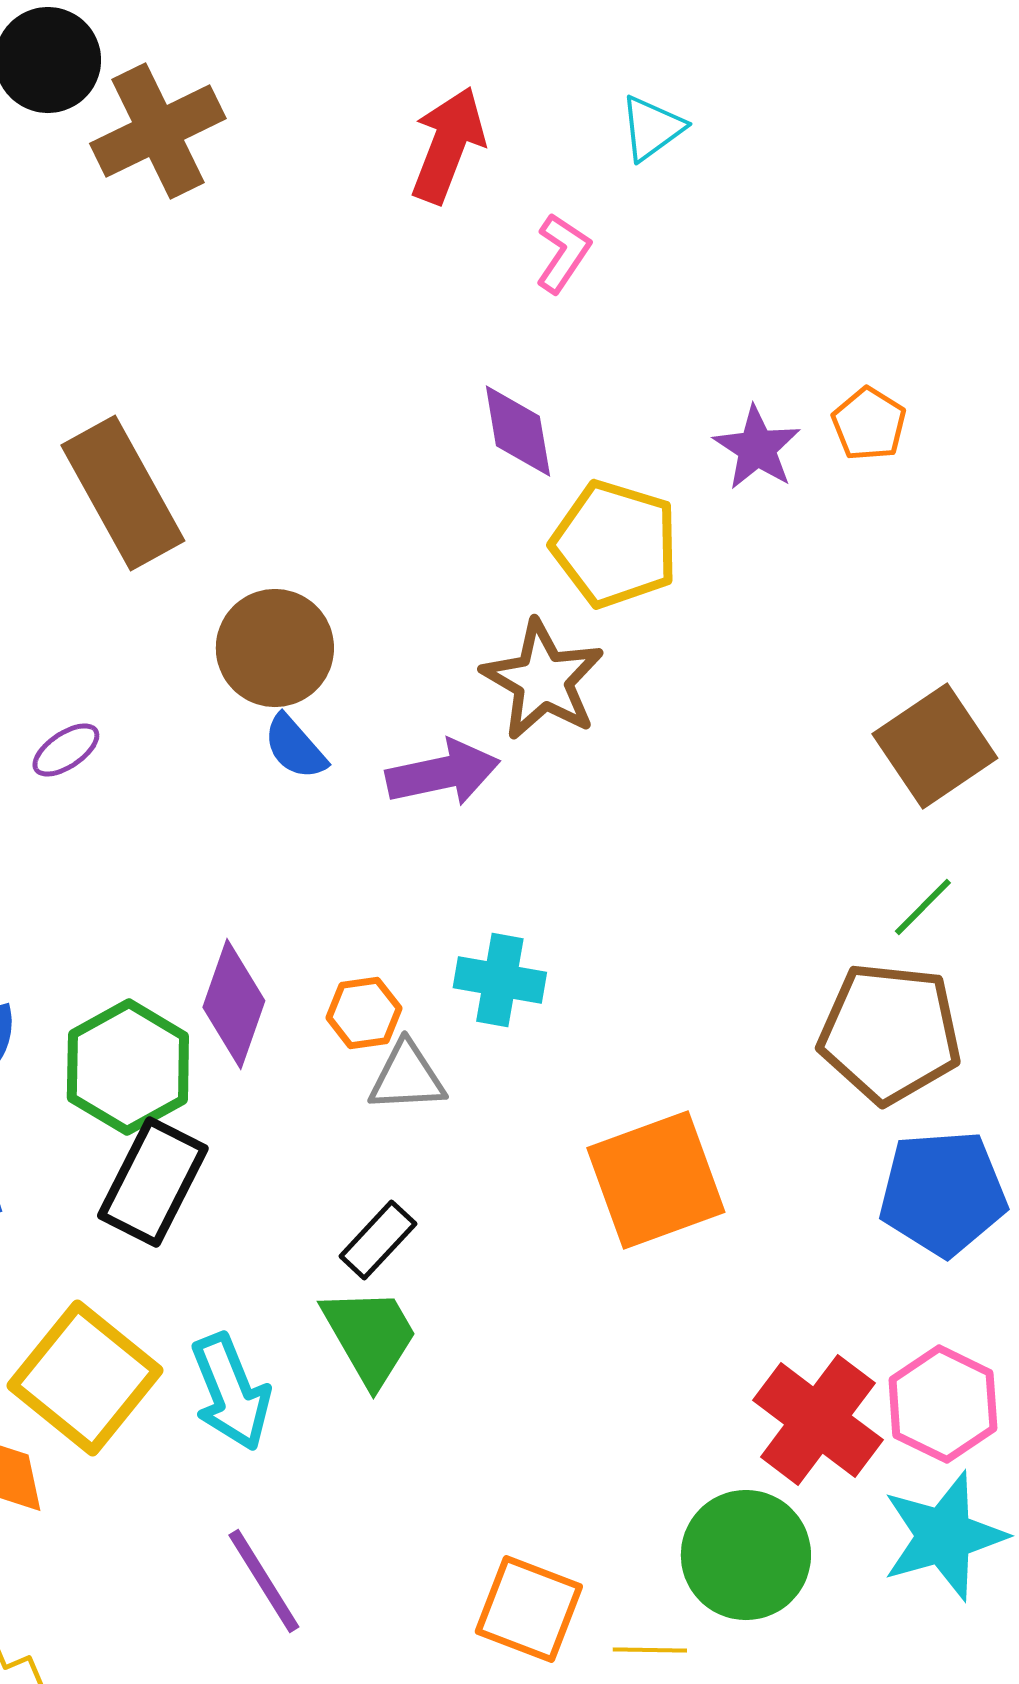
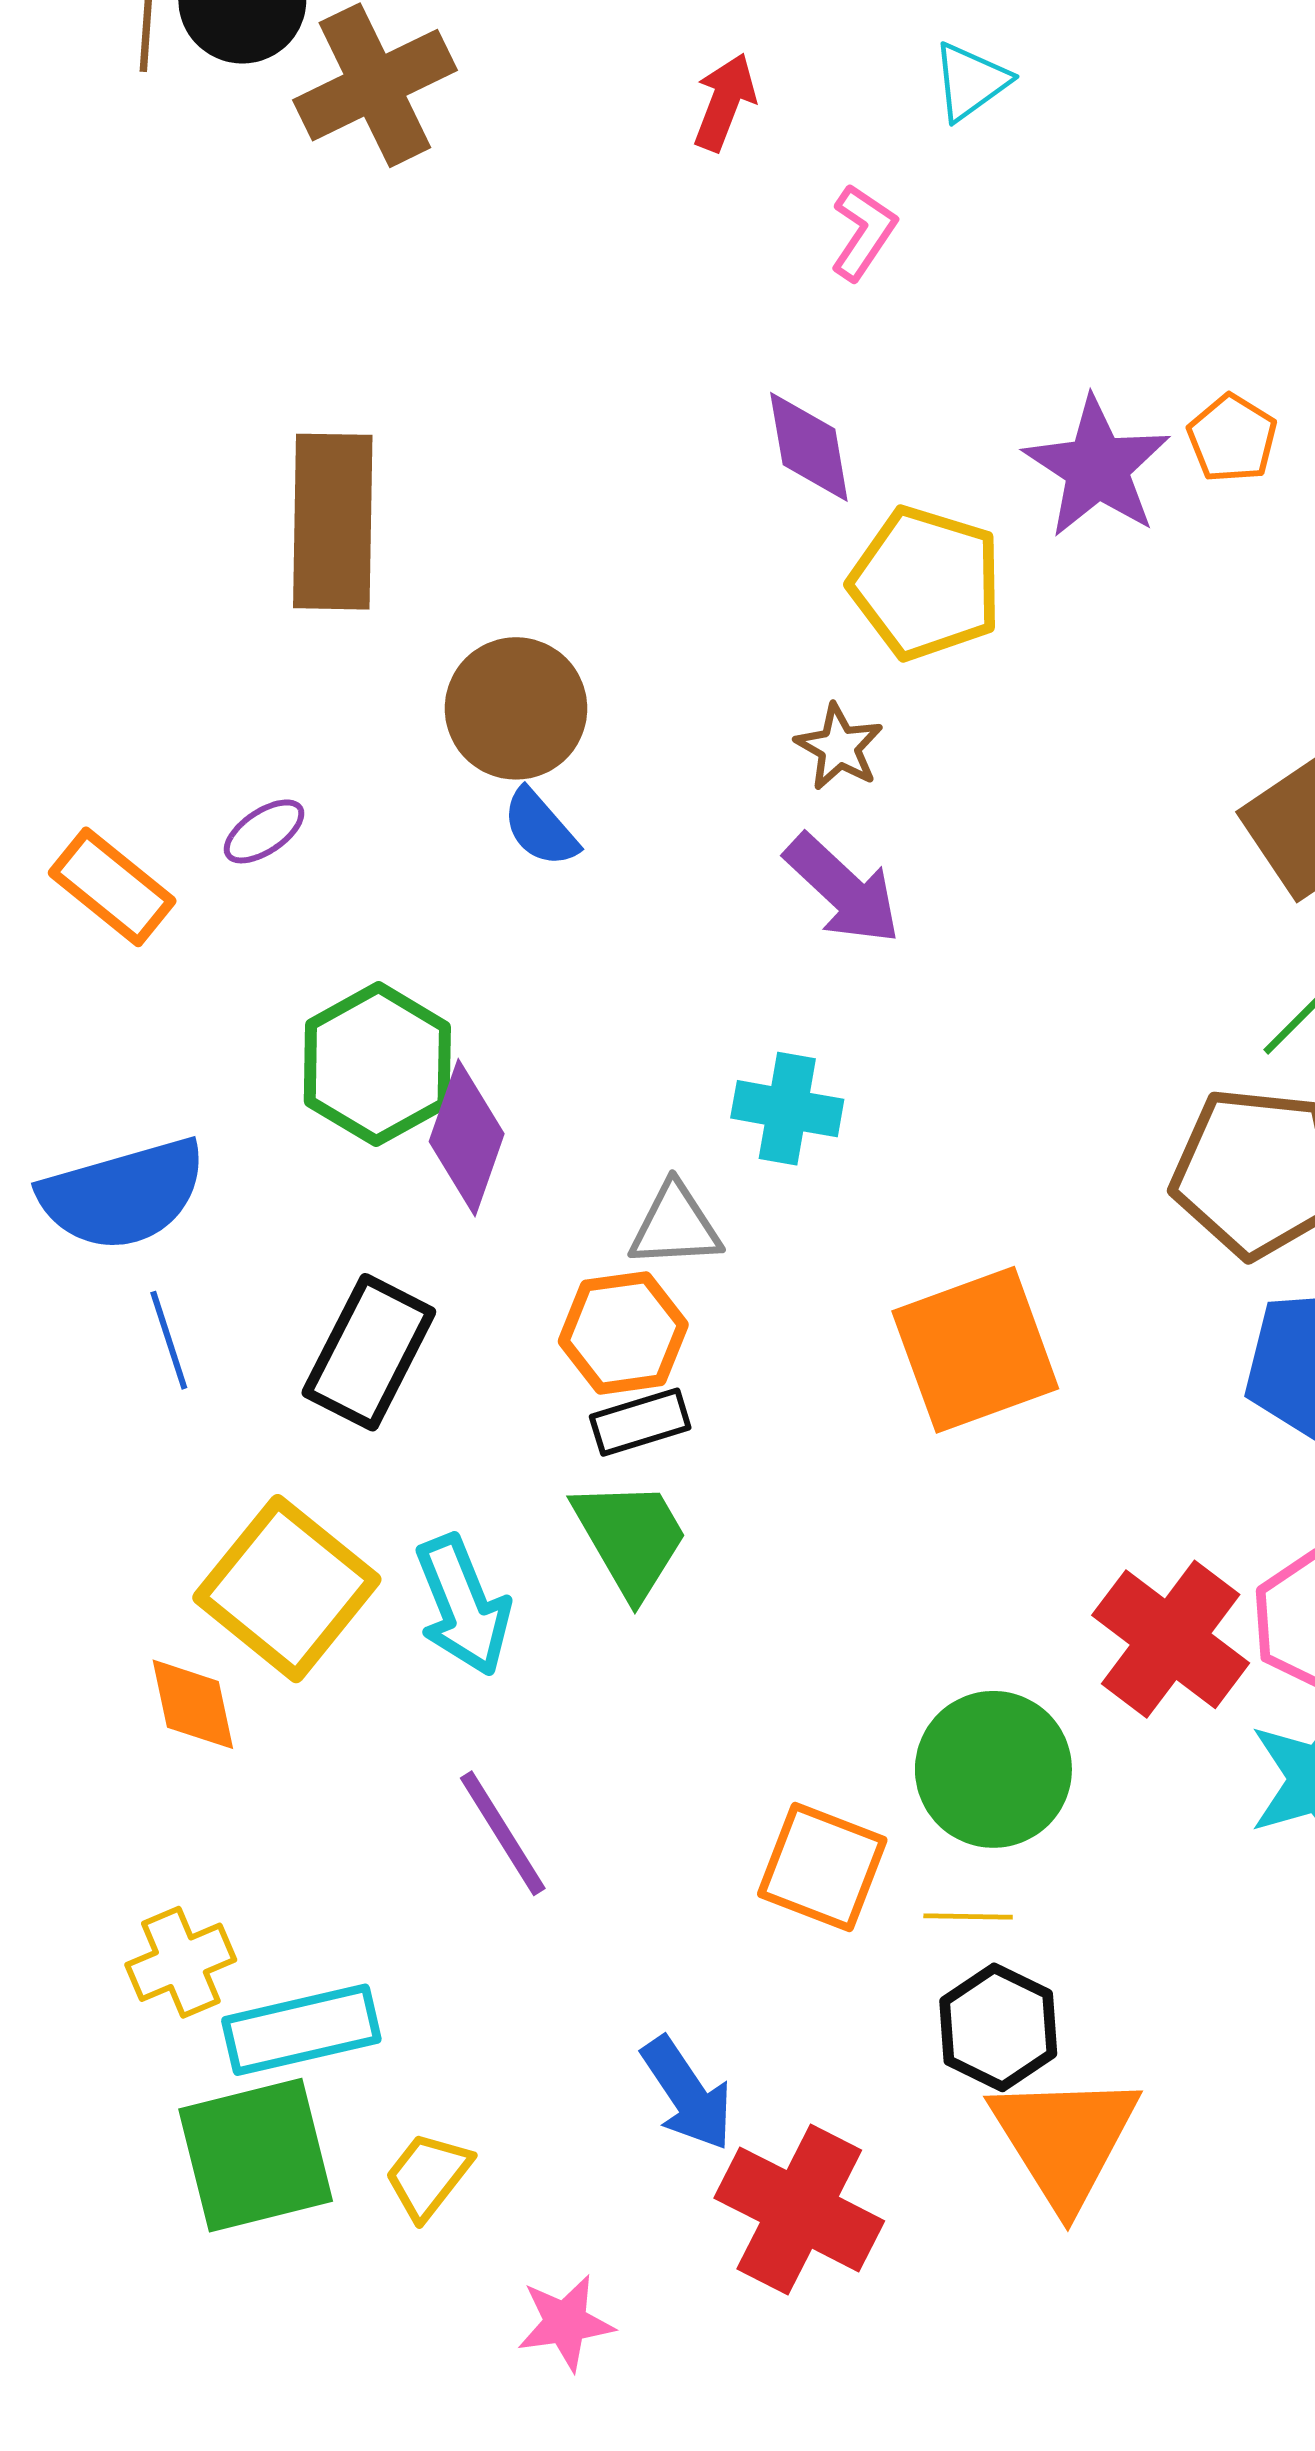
red arrow: (448, 145) -> (725, 102), size x0.7
purple star: (757, 448) -> (1097, 467), size x1.4
brown rectangle: (123, 493) -> (333, 522), turned 30
brown star: (543, 680) -> (839, 747), size x0.6
purple arrow: (443, 773) -> (843, 889), moved, turned 55
orange hexagon: (364, 1013) -> (623, 1333), moved, size x1.4
green hexagon: (128, 1067) -> (377, 1064), moved
black rectangle: (378, 1240) -> (640, 1422), turned 30
green circle: (746, 1555) -> (993, 1769), moved

